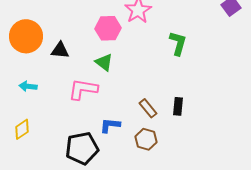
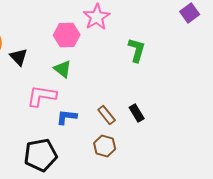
black triangle: (60, 50) -> (19, 57), turned 42
black rectangle: (178, 106) -> (137, 113), turned -36
blue L-shape: (110, 125) -> (67, 117), moved

